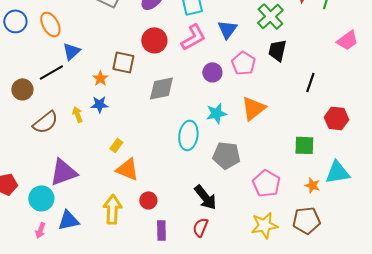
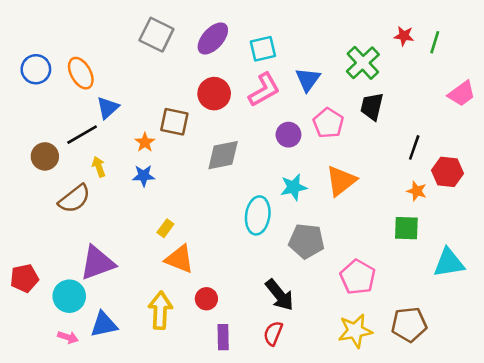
yellow arrow: (77, 114) -> (99, 167), moved
red hexagon: (336, 118) -> (447, 172), moved
orange star: (312, 185) -> (417, 191), moved
pink arrow: (40, 230) -> (68, 337), turned -91

